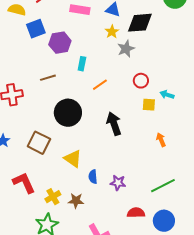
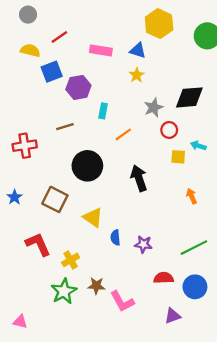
black diamond: (140, 23) -> (189, 97), moved
gray star: (126, 49) -> (153, 108), moved
brown star: (76, 201) -> (96, 286), moved

